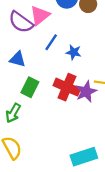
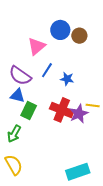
purple semicircle: (21, 22) -> (20, 76), moved
blue triangle: (18, 59) -> (17, 96), moved

